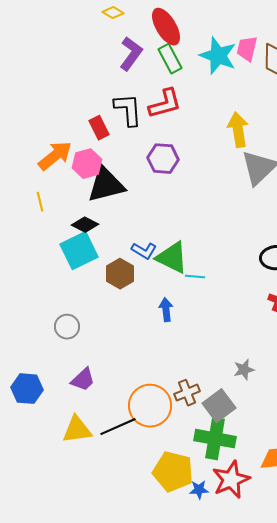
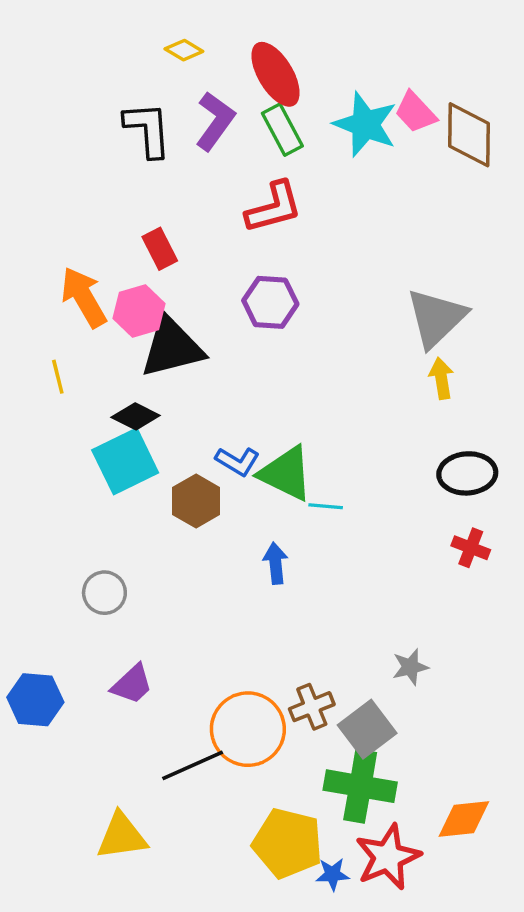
pink trapezoid: (247, 49) -> (415, 112), turned -56
black L-shape: (128, 110) -> (148, 130), moved
yellow arrow: (238, 130) -> (441, 378), moved, size x0.7
orange arrow: (55, 156) -> (84, 297), turned -81
yellow triangle: (77, 430) -> (122, 836), moved

